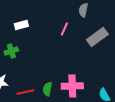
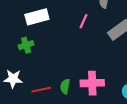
white rectangle: (21, 25) -> (37, 17), size x1.5

